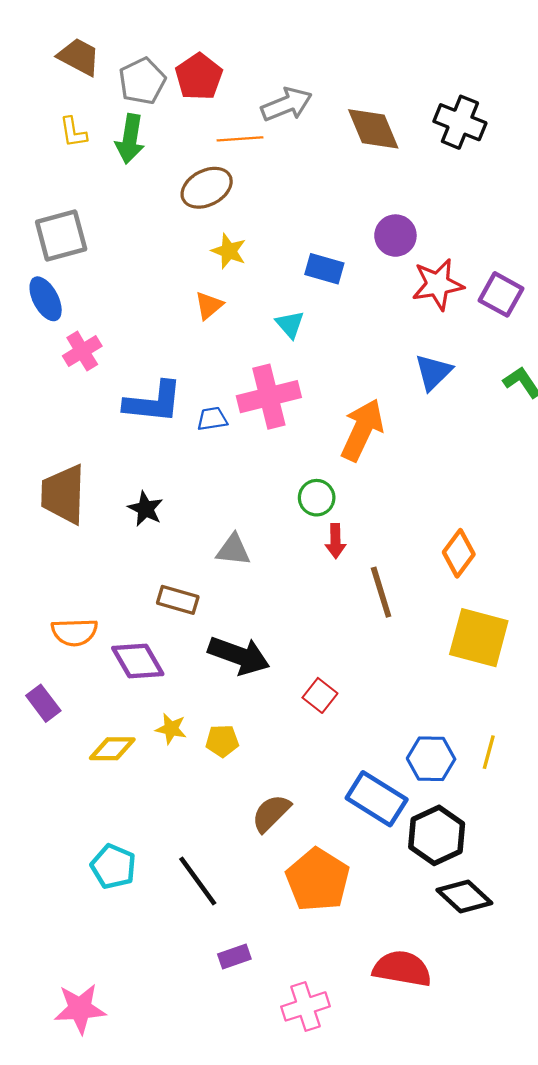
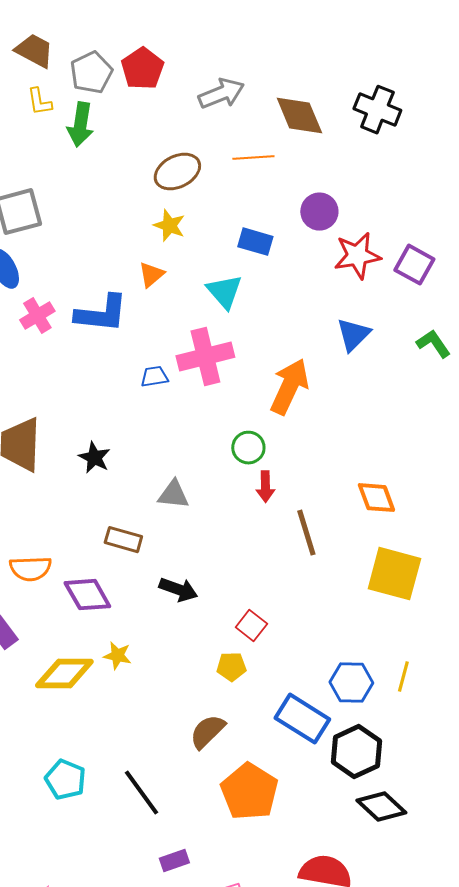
yellow L-shape: (73, 132) -> (39, 102), moved
orange line: (240, 139) -> (253, 158), moved
brown ellipse: (207, 188) -> (177, 172), moved
cyan triangle: (290, 324) -> (224, 292), size x1.4
blue L-shape: (153, 402) -> (101, 314), moved
orange diamond: (459, 553) -> (376, 498), turned -57
black arrow: (239, 655) -> (178, 590), size x0.7
yellow pentagon: (222, 741) -> (231, 667), moved
yellow diamond: (112, 749) -> (64, 674), size x1.4

